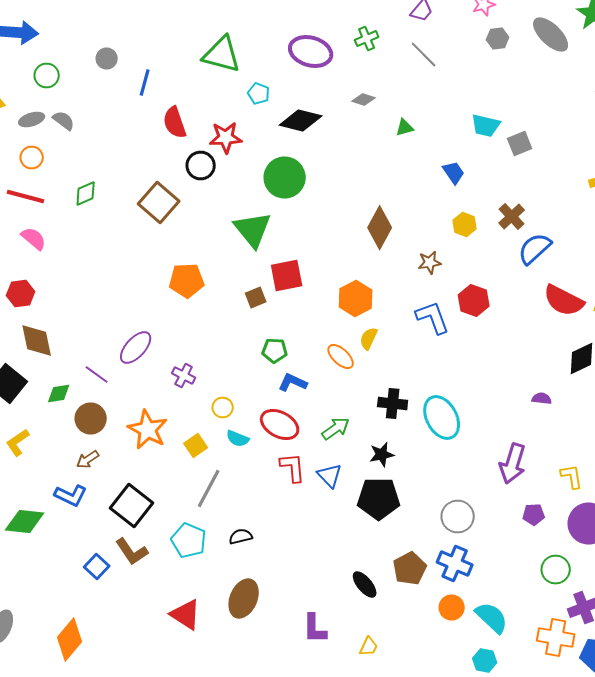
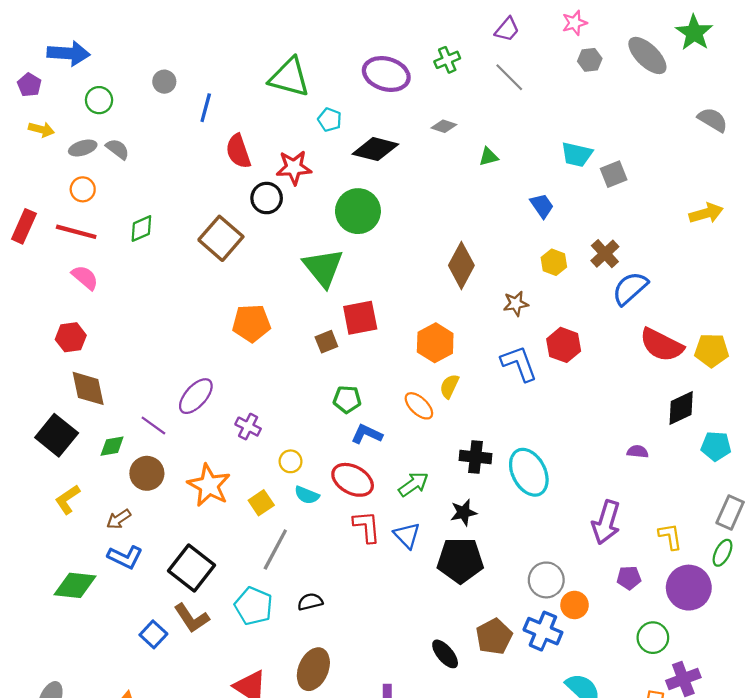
brown arrow: (88, 460) -> (119, 519), moved
orange circle: (452, 608) -> (575, 605), moved

